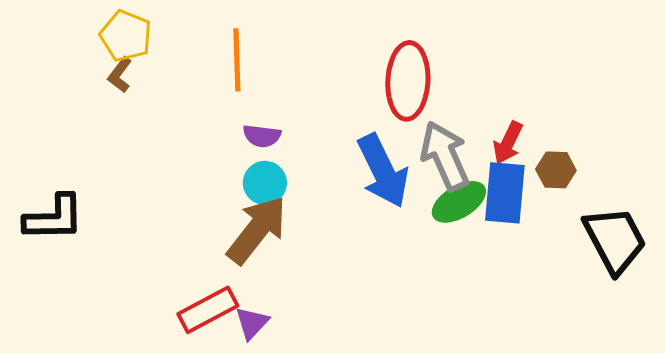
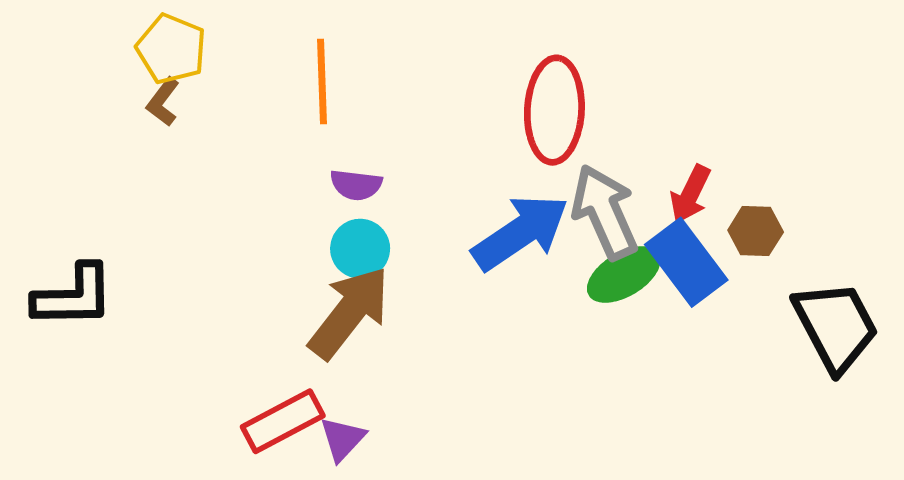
blue arrow: (383, 171) -> (520, 232), turned -98
blue rectangle: (505, 193) -> (686, 262), turned -42

